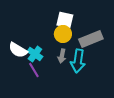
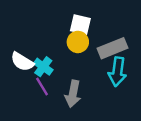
gray arrow: (62, 56) -> (73, 94), moved, size x1.5
cyan arrow: (78, 61) -> (117, 72), moved

